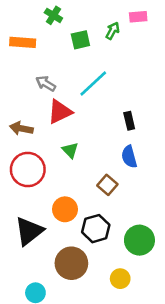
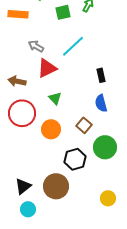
orange circle: (65, 209) -> (51, 129), moved
black triangle: (29, 231) -> (23, 186), moved, size x0.7
green circle: (139, 240) -> (105, 147), moved
yellow circle: (120, 279) -> (108, 198), moved

